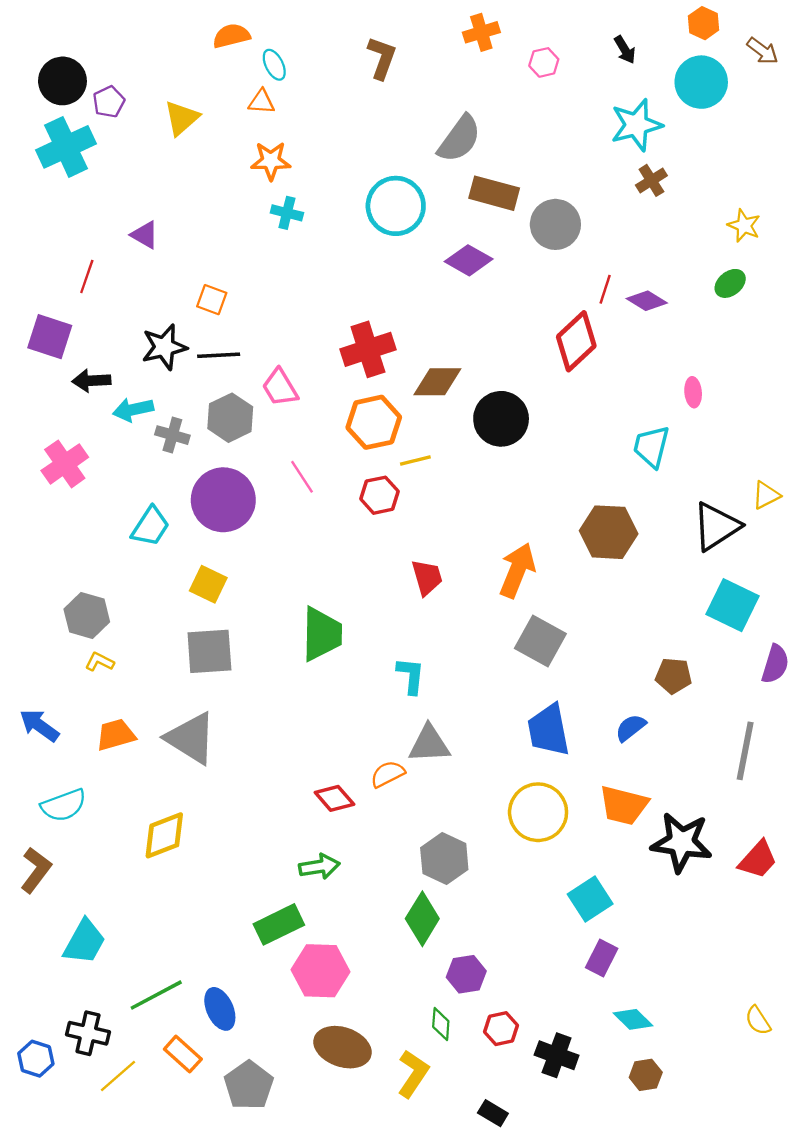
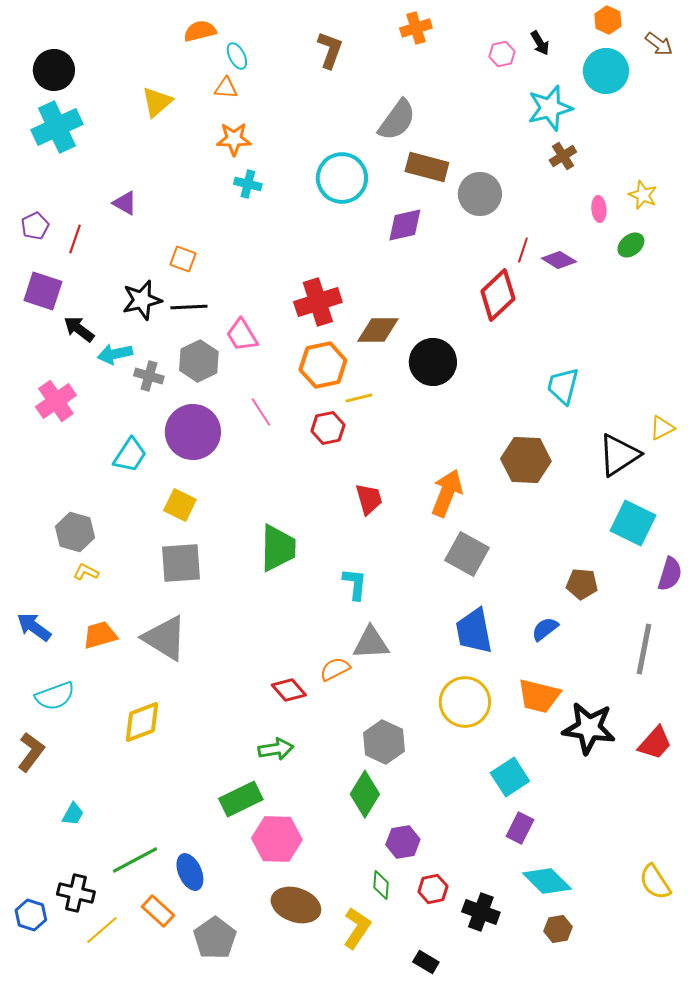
pink hexagon: (544, 62) -> (502, 54), moved
purple pentagon: (109, 102) -> (35, 226), moved
purple diamond: (469, 260) -> (405, 225), turned -42
black arrow: (91, 381) -> (79, 329), turned 40
pink ellipse: (693, 392) -> (599, 209), moved
cyan trapezoid: (84, 942) -> (73, 814), size x0.6
cyan diamond: (633, 1019) -> (547, 881), size x1.4
yellow semicircle: (758, 1021) -> (655, 882), size x1.4

